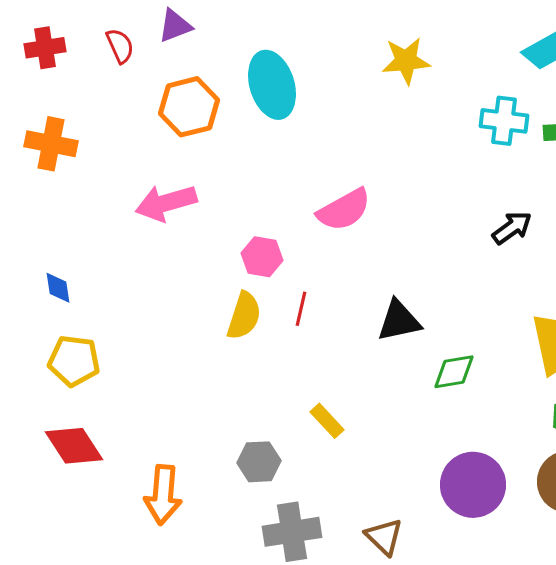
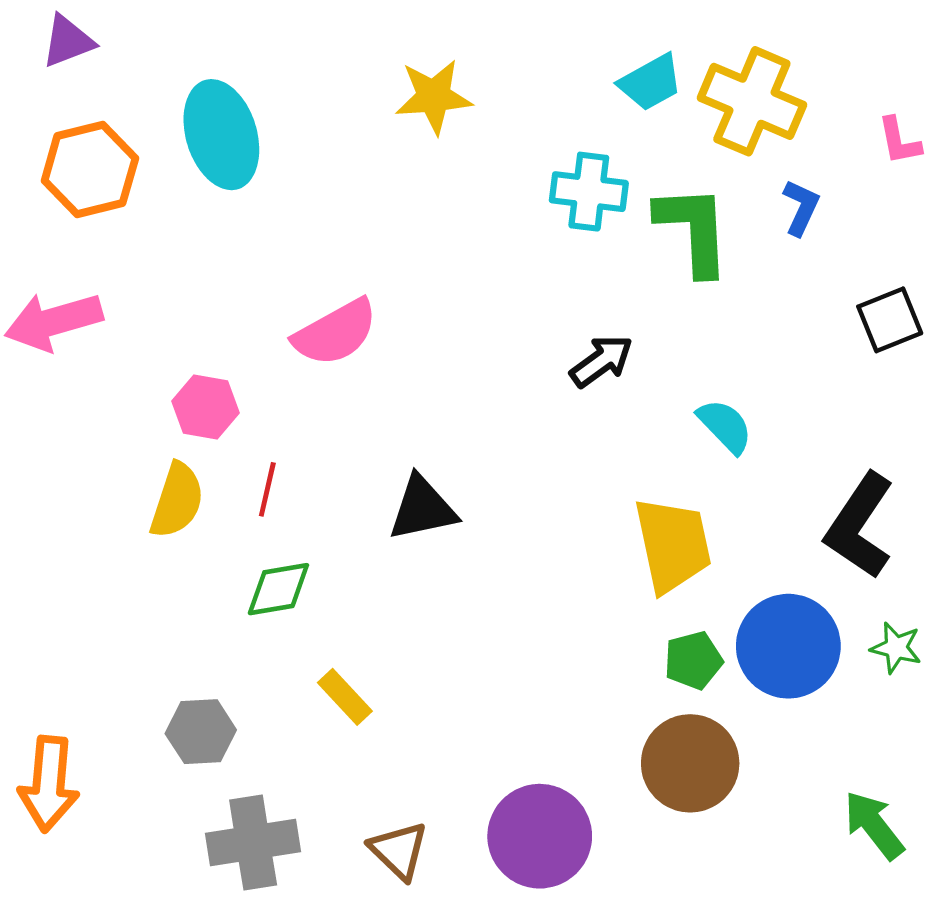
green diamond: (454, 372) -> (278, 589), moved
yellow rectangle: (327, 421) -> (345, 697), moved
purple circle: (473, 485) -> (540, 836), moved

